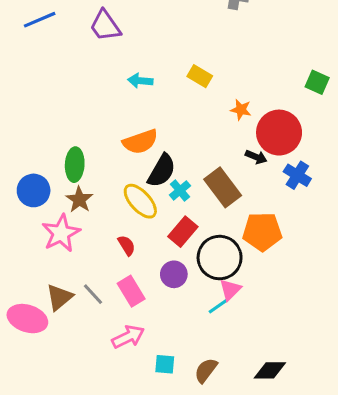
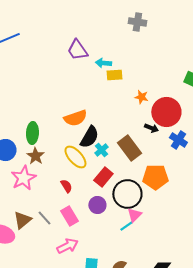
purple trapezoid: (105, 26) -> (77, 50), moved
yellow rectangle: (200, 76) -> (114, 75), turned -35
cyan arrow: (140, 81) -> (103, 63), moved

